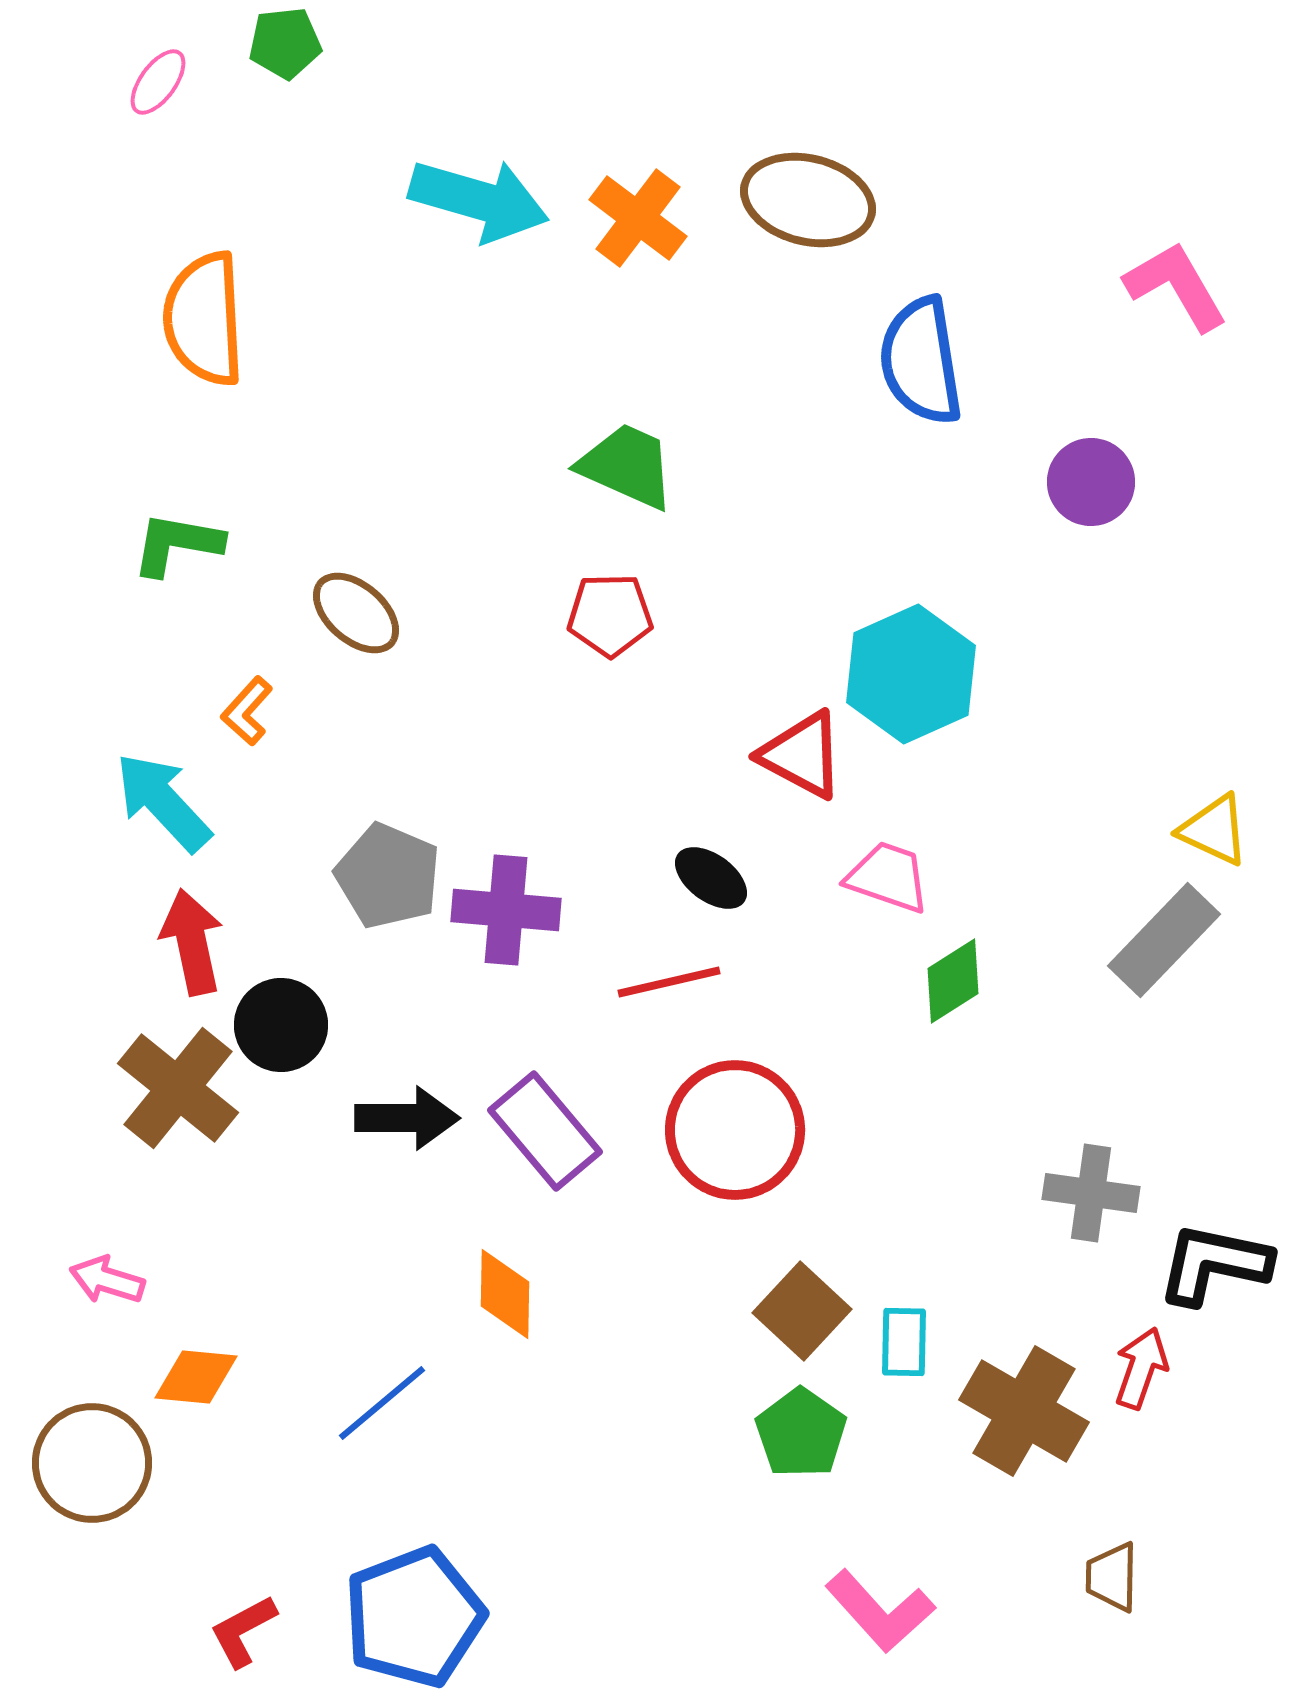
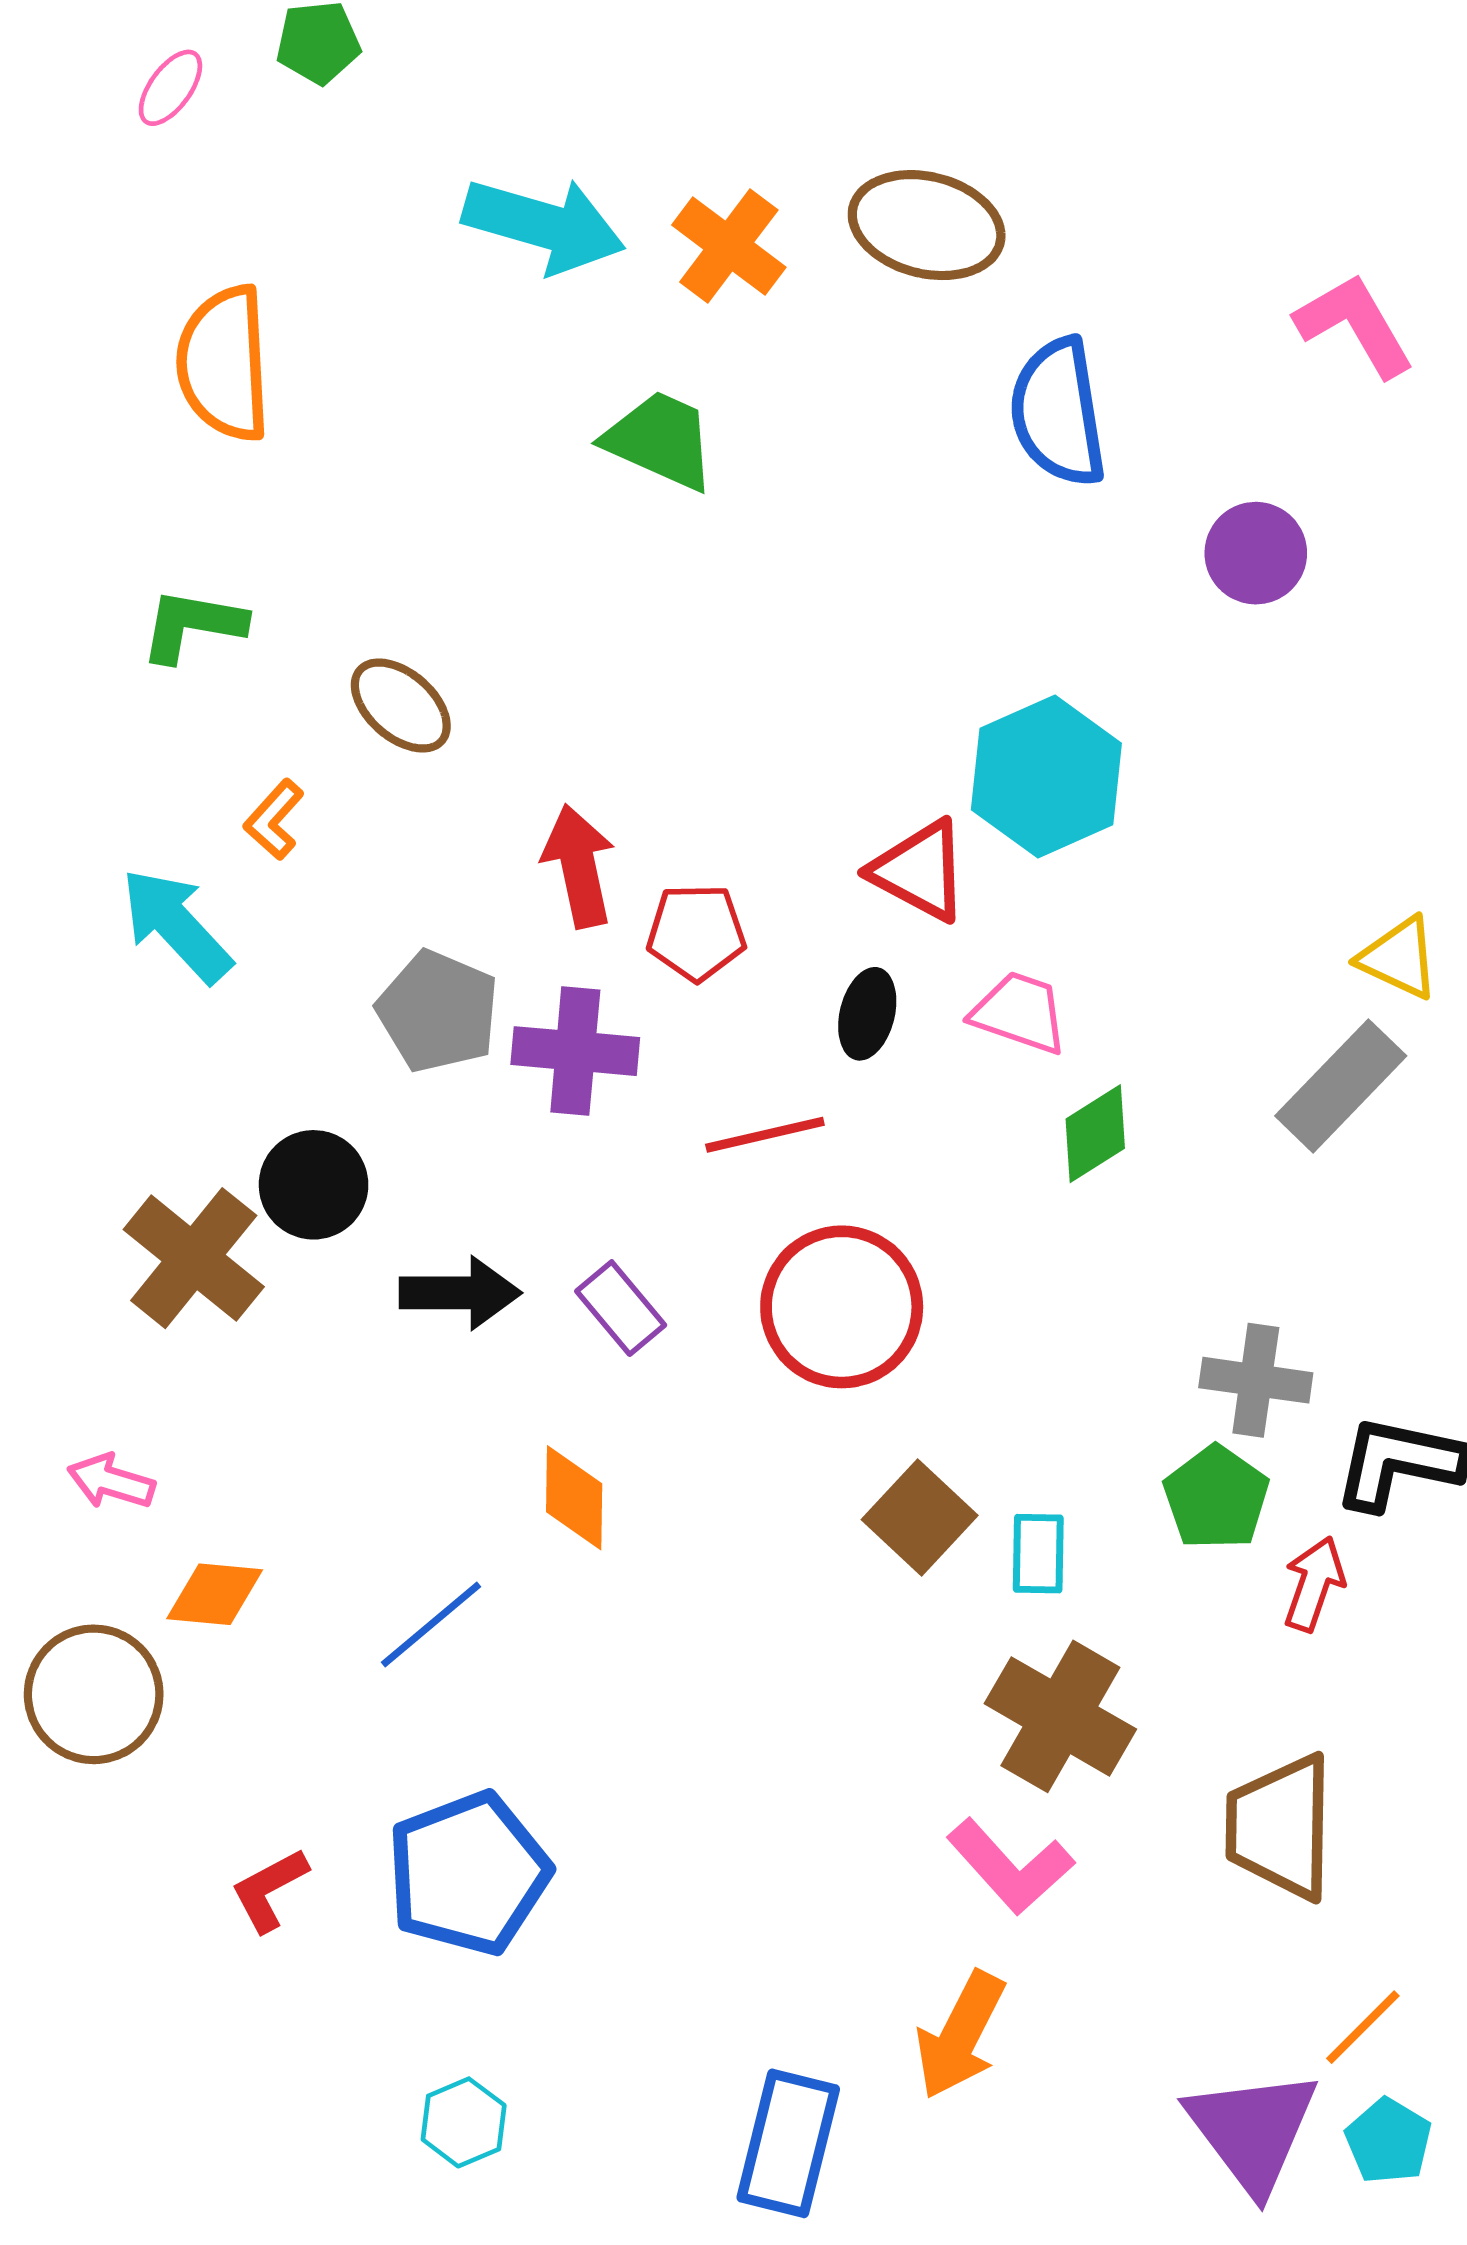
green trapezoid: (627, 466) -> (660, 440), moved
red pentagon: (610, 615) -> (696, 932), moved
black ellipse: (711, 878) -> (867, 1014), moved, turned 68
red arrow: (192, 942) -> (579, 866), moved
purple rectangle: (545, 1131) -> (621, 1308), size x0.7
brown cross: (1024, 1411) -> (1060, 1716), moved
green pentagon: (801, 1433) -> (1216, 1498), moved
brown trapezoid: (1112, 1577) -> (1280, 1827), size x1.8

